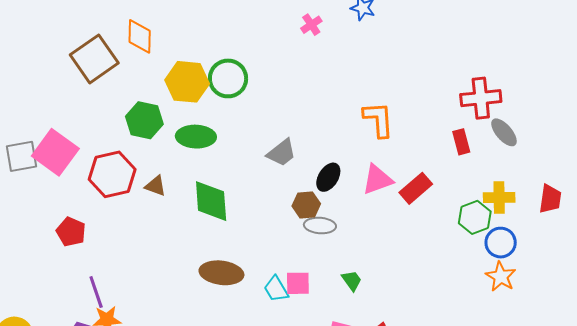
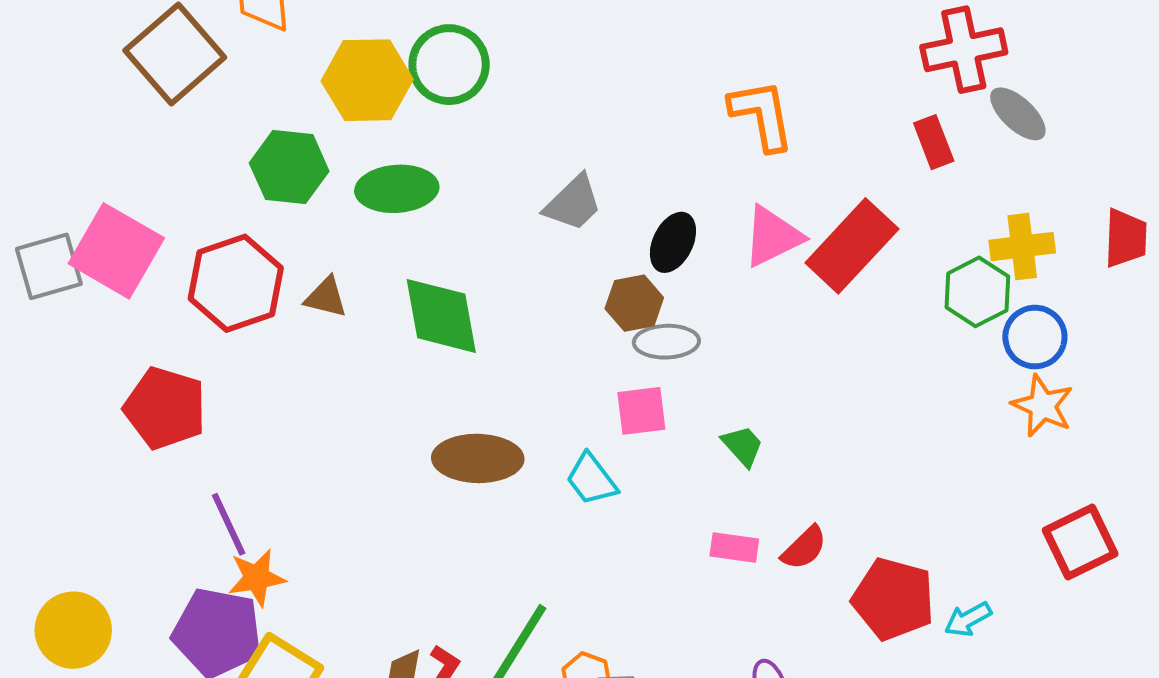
red rectangle: (416, 188) -> (852, 246), size x1.4
red pentagon: (71, 232) -> (165, 408), size x1.4
pink square: (298, 283) -> (641, 411), moved

